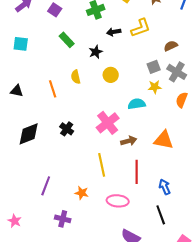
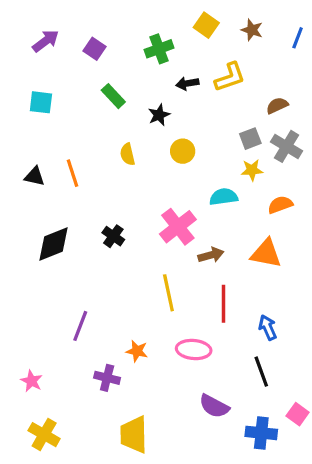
orange line: (53, 89) -> (72, 173), moved
orange semicircle: (182, 100) -> (280, 205), moved, turned 49
orange star: (82, 193) -> (137, 351), moved

